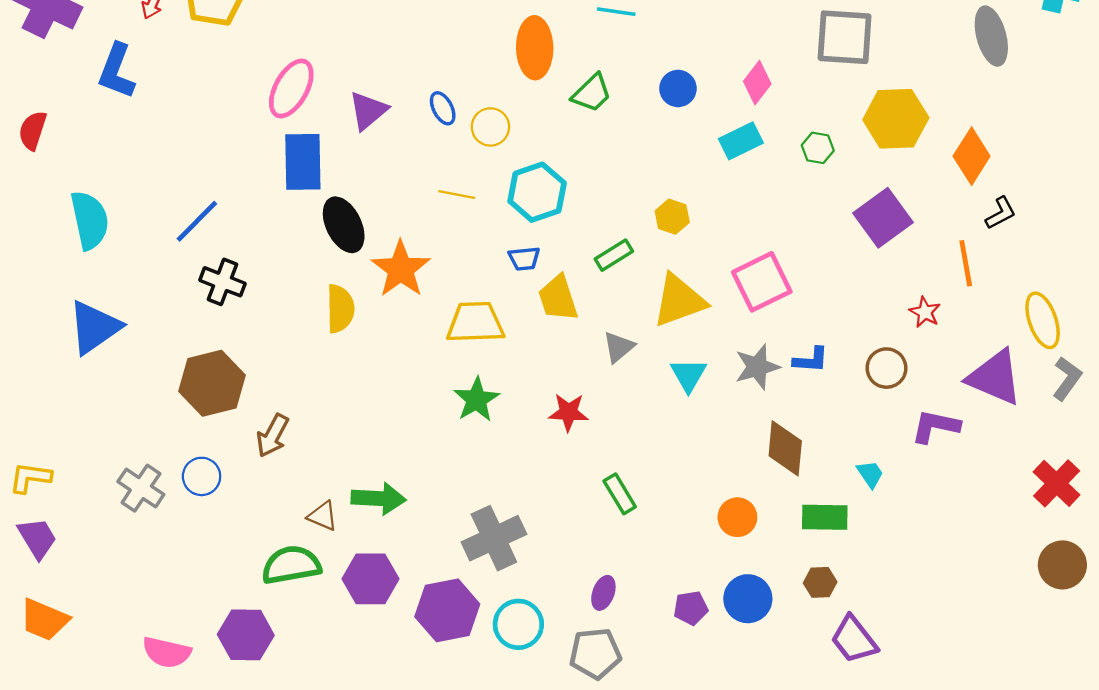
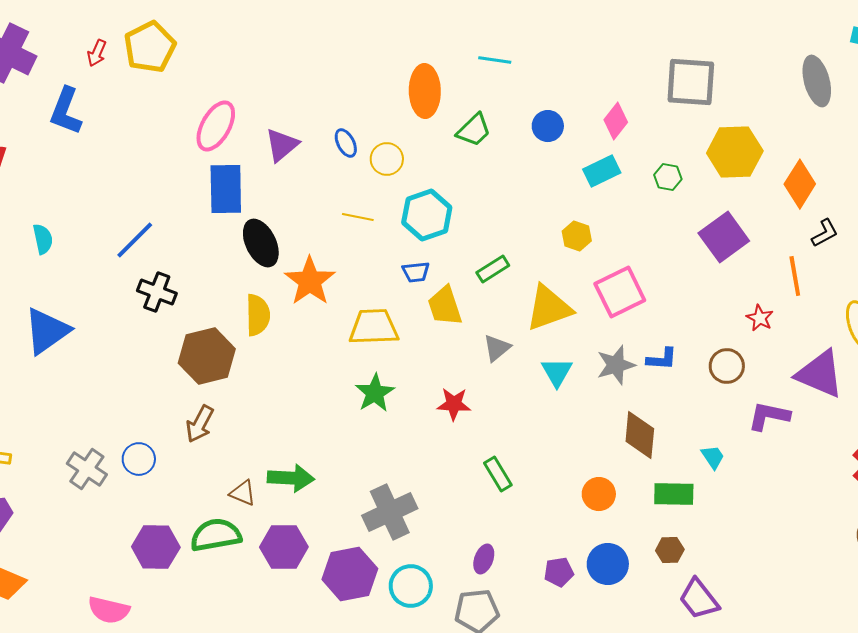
yellow hexagon: (672, 217) -> (577, 236), moved
cyan semicircle: (90, 220) -> (43, 239), size x0.6
brown hexagon: (212, 383) -> (207, 356), moved
purple hexagon: (246, 635) -> (156, 547), moved

